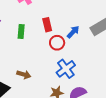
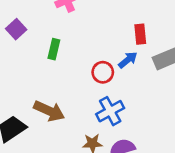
red rectangle: (47, 25) -> (140, 34), moved
brown arrow: (24, 75) -> (49, 111), size x1.5

